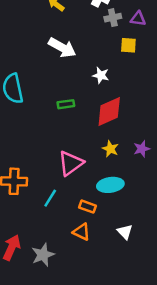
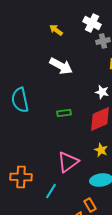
white star: (101, 75) -> (102, 92), moved
orange rectangle: (87, 207) -> (90, 205), moved, turned 40

